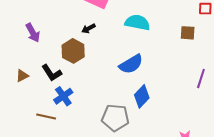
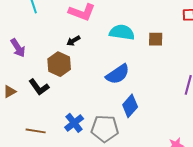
brown square: (188, 33) -> (156, 39), moved
blue cross: (63, 96) -> (74, 123), moved

